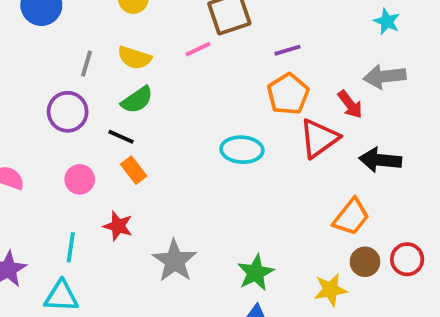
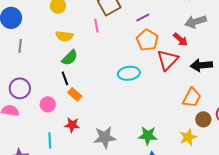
pink line: (198, 49) -> (96, 26), turned -64
gray line: (86, 64) -> (20, 46), moved
purple circle: (68, 112) -> (20, 88), moved
black line: (121, 137) -> (65, 78), turned 56
gray star: (175, 261) -> (105, 137), turned -30
green star: (256, 273) -> (148, 136), turned -30

